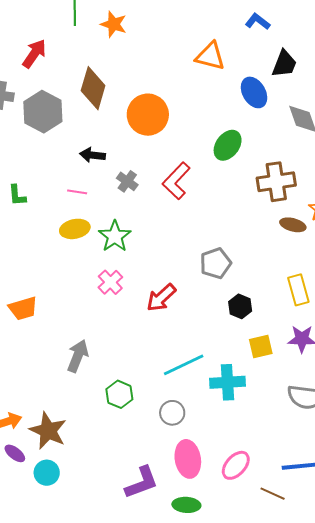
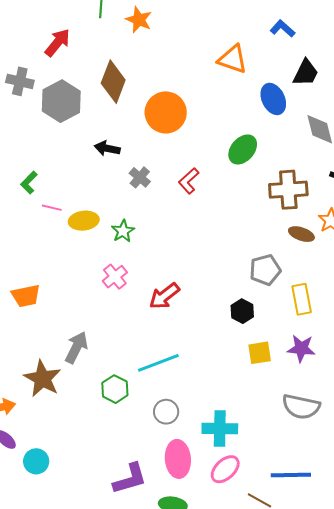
red L-shape: (176, 181) -> (189, 181), size x0.7
pink line: (77, 192) -> (52, 208), moved
green L-shape: (17, 195) -> (29, 183), turned 45
green star: (115, 236) -> (123, 231), size x0.7
gray pentagon: (216, 263) -> (265, 270), moved
cyan line: (184, 365) -> (158, 363), moved
cyan cross: (227, 382) -> (220, 429), moved
brown star: (48, 431) -> (43, 379), moved

